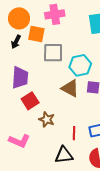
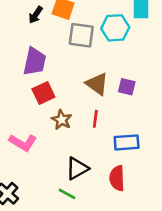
cyan hexagon: (80, 65) -> (115, 28), moved
red line: (74, 133) -> (95, 119), moved
black triangle: (64, 155) -> (77, 168), turned -30

